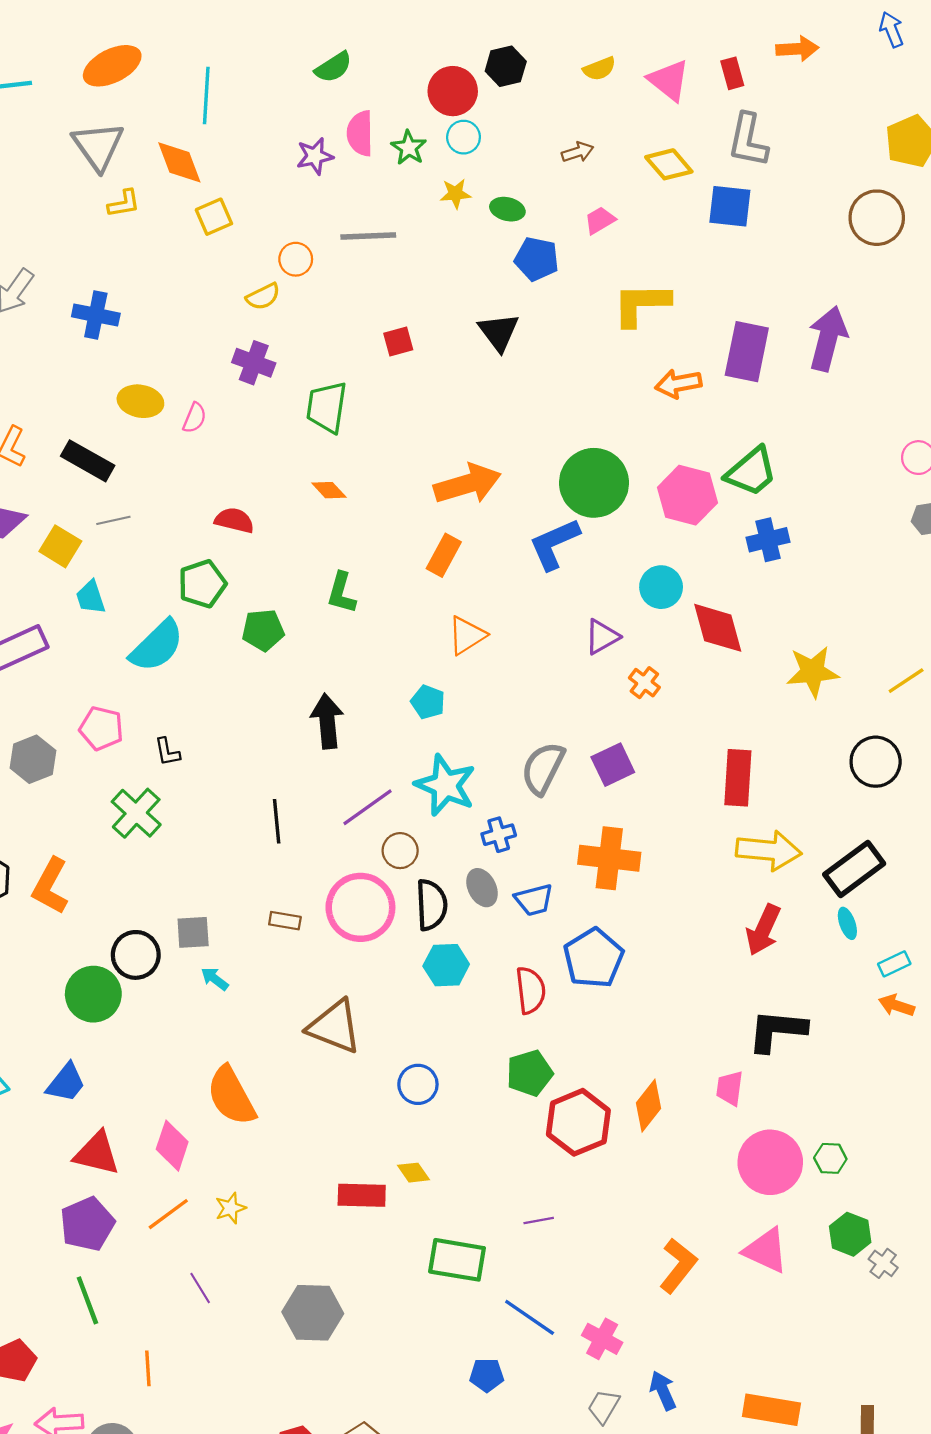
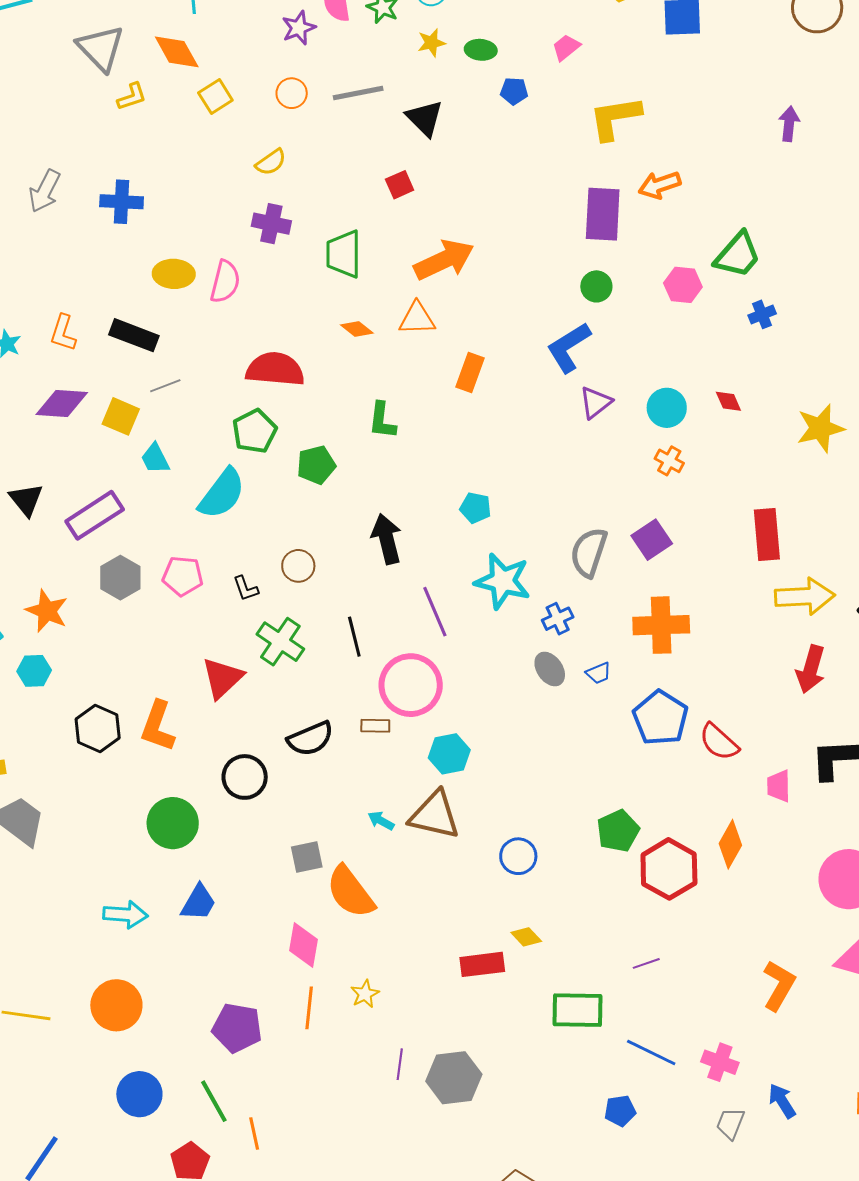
orange circle: (296, 259) -> (292, 93), moved
blue pentagon: (537, 259) -> (514, 91), size x0.7
black triangle: (499, 332) -> (425, 118), moved
purple arrow: (828, 339) -> (789, 124), size x0.6
purple rectangle: (747, 352) -> (603, 214), moved
pink semicircle: (195, 418) -> (225, 282), size x1.5
green circle: (594, 483) -> (596, 286), size x0.5
orange arrow: (468, 484) -> (444, 260), moved
pink hexagon: (687, 495) -> (683, 285), size x0.7
red semicircle: (234, 520) -> (275, 369), size x1.6
blue cross: (768, 540) -> (762, 314), size x0.7
cyan circle: (661, 587) -> (667, 408), moved
red diamond: (718, 628) -> (728, 401), size x0.5
orange triangle: (467, 635) -> (417, 319), moved, turned 39
purple triangle: (602, 637) -> (596, 402), moved
gray hexagon: (33, 759) -> (120, 578), moved
purple line: (367, 807) -> (435, 612), turned -69
green cross: (136, 813) -> (280, 642), moved
brown circle: (400, 851) -> (298, 566), moved
blue trapezoid: (534, 900) -> (599, 673), size x0.7
black semicircle: (431, 905) -> (310, 739), moved, turned 78
pink circle: (360, 907) -> (411, 685), moved
gray square: (193, 932) -> (307, 857), moved
cyan hexagon: (446, 965) -> (449, 754), moved
cyan arrow: (215, 979) -> (381, 821), moved
red semicircle: (531, 990) -> (719, 742), moved, turned 147
green circle: (93, 994) -> (173, 823), moved
pink trapezoid: (730, 1088) -> (779, 786), moved
red triangle: (97, 1153) -> (222, 678), moved, turned -48
orange line: (168, 1214) -> (309, 1008), turned -39
purple pentagon: (87, 1224) -> (237, 1028), turned -30
purple line: (200, 1288) -> (400, 1064), moved, turned 48
green line: (87, 1300) -> (214, 1101), moved
orange line: (148, 1368) -> (254, 1133), moved

